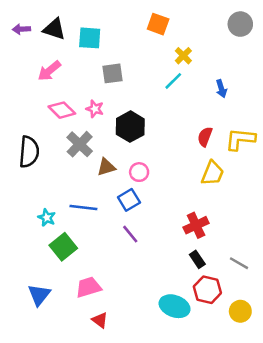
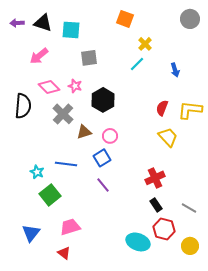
black semicircle: (29, 152) -> (23, 106), moved
yellow trapezoid: (212, 173) -> (168, 137), turned -65
red triangle: (100, 320) -> (64, 253), moved

